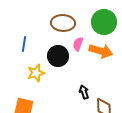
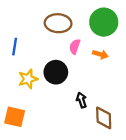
orange arrow: (101, 51) -> (100, 54), size x0.6
black circle: (58, 56) -> (56, 72), moved

